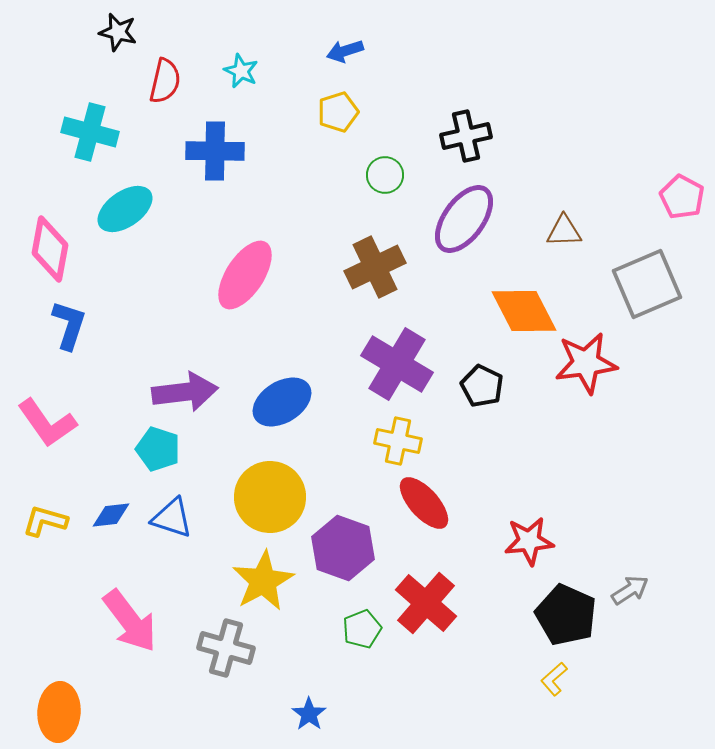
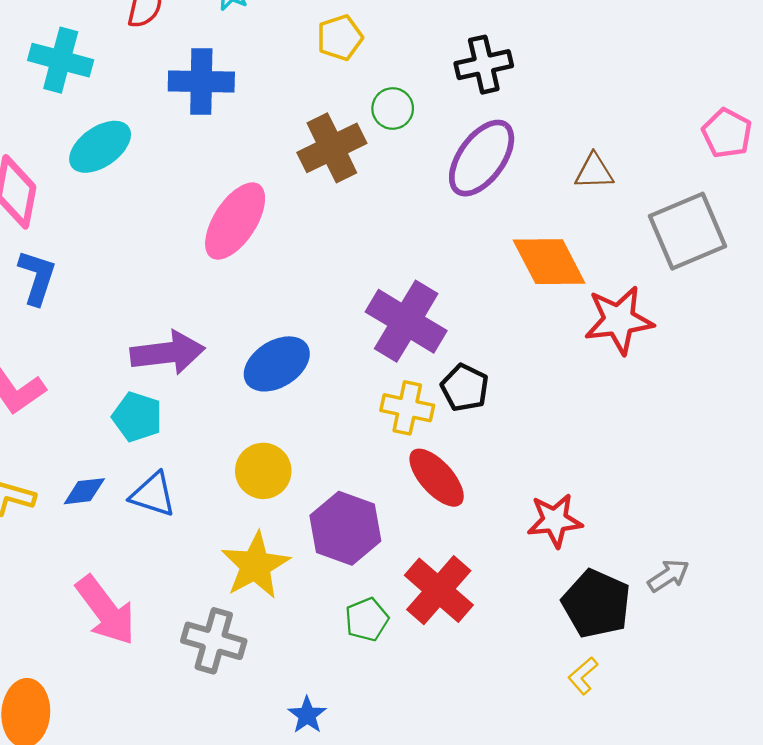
brown cross: (375, 267) -> (332, 148), moved
black pentagon: (482, 386) -> (465, 388), moved
yellow circle: (270, 497) -> (263, 471), size x0.7

